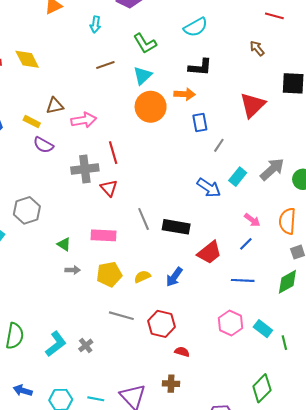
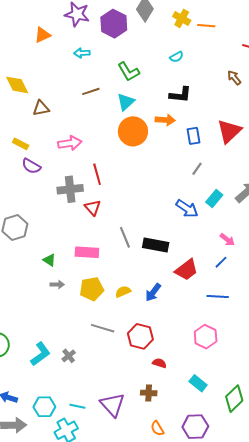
cyan arrow: (95, 24) -> (82, 53), turned 77
cyan semicircle: (196, 27) -> (177, 57), size x0.6
brown triangle: (55, 106) -> (41, 108), moved
blue rectangle: (200, 123) -> (193, 136), moved
cyan rectangle: (263, 329) -> (198, 383), moved

